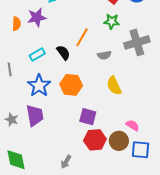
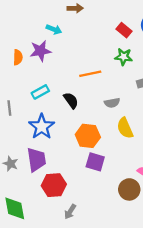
orange line: (82, 37) -> (90, 74), turned 48
black semicircle: (63, 53) -> (71, 100), moved
gray semicircle: (104, 55) -> (112, 103), moved
orange hexagon: (71, 85) -> (88, 136), moved
red hexagon: (95, 140) -> (54, 185), moved

